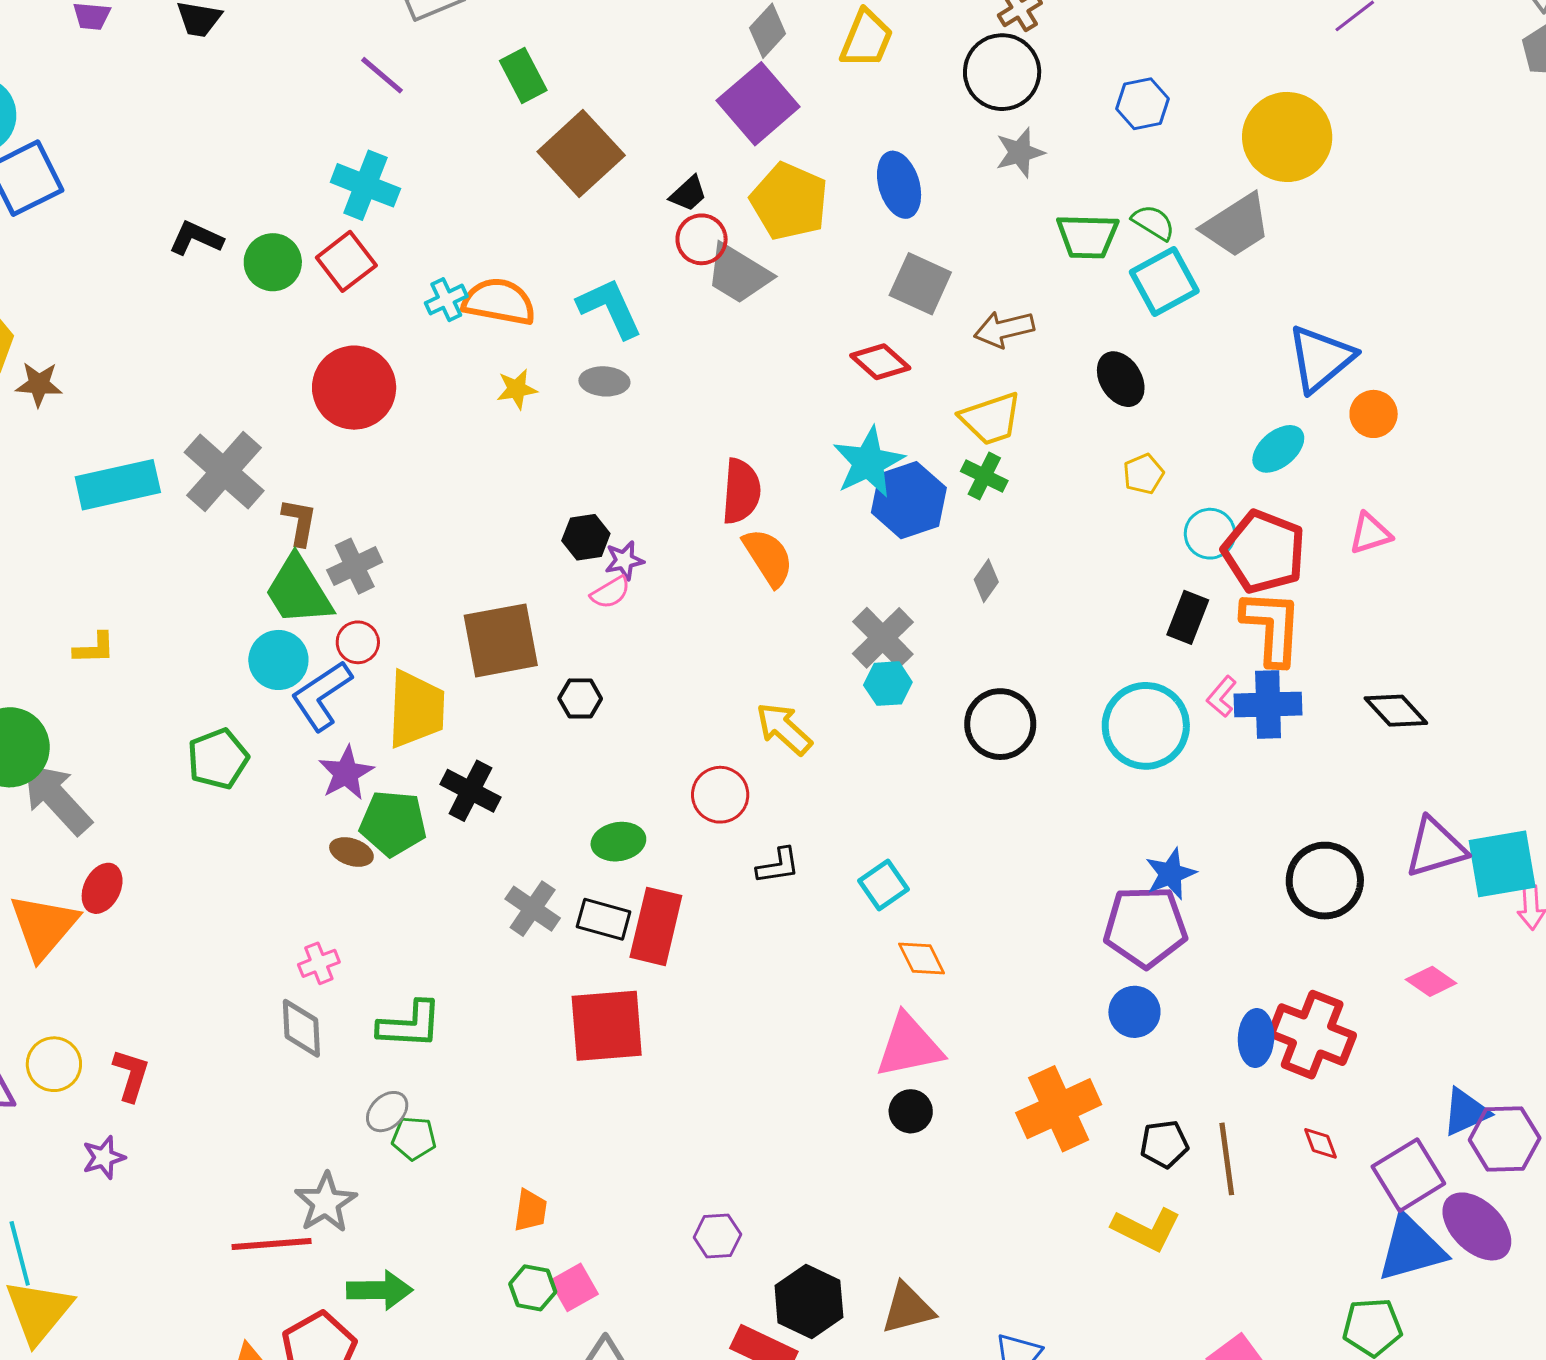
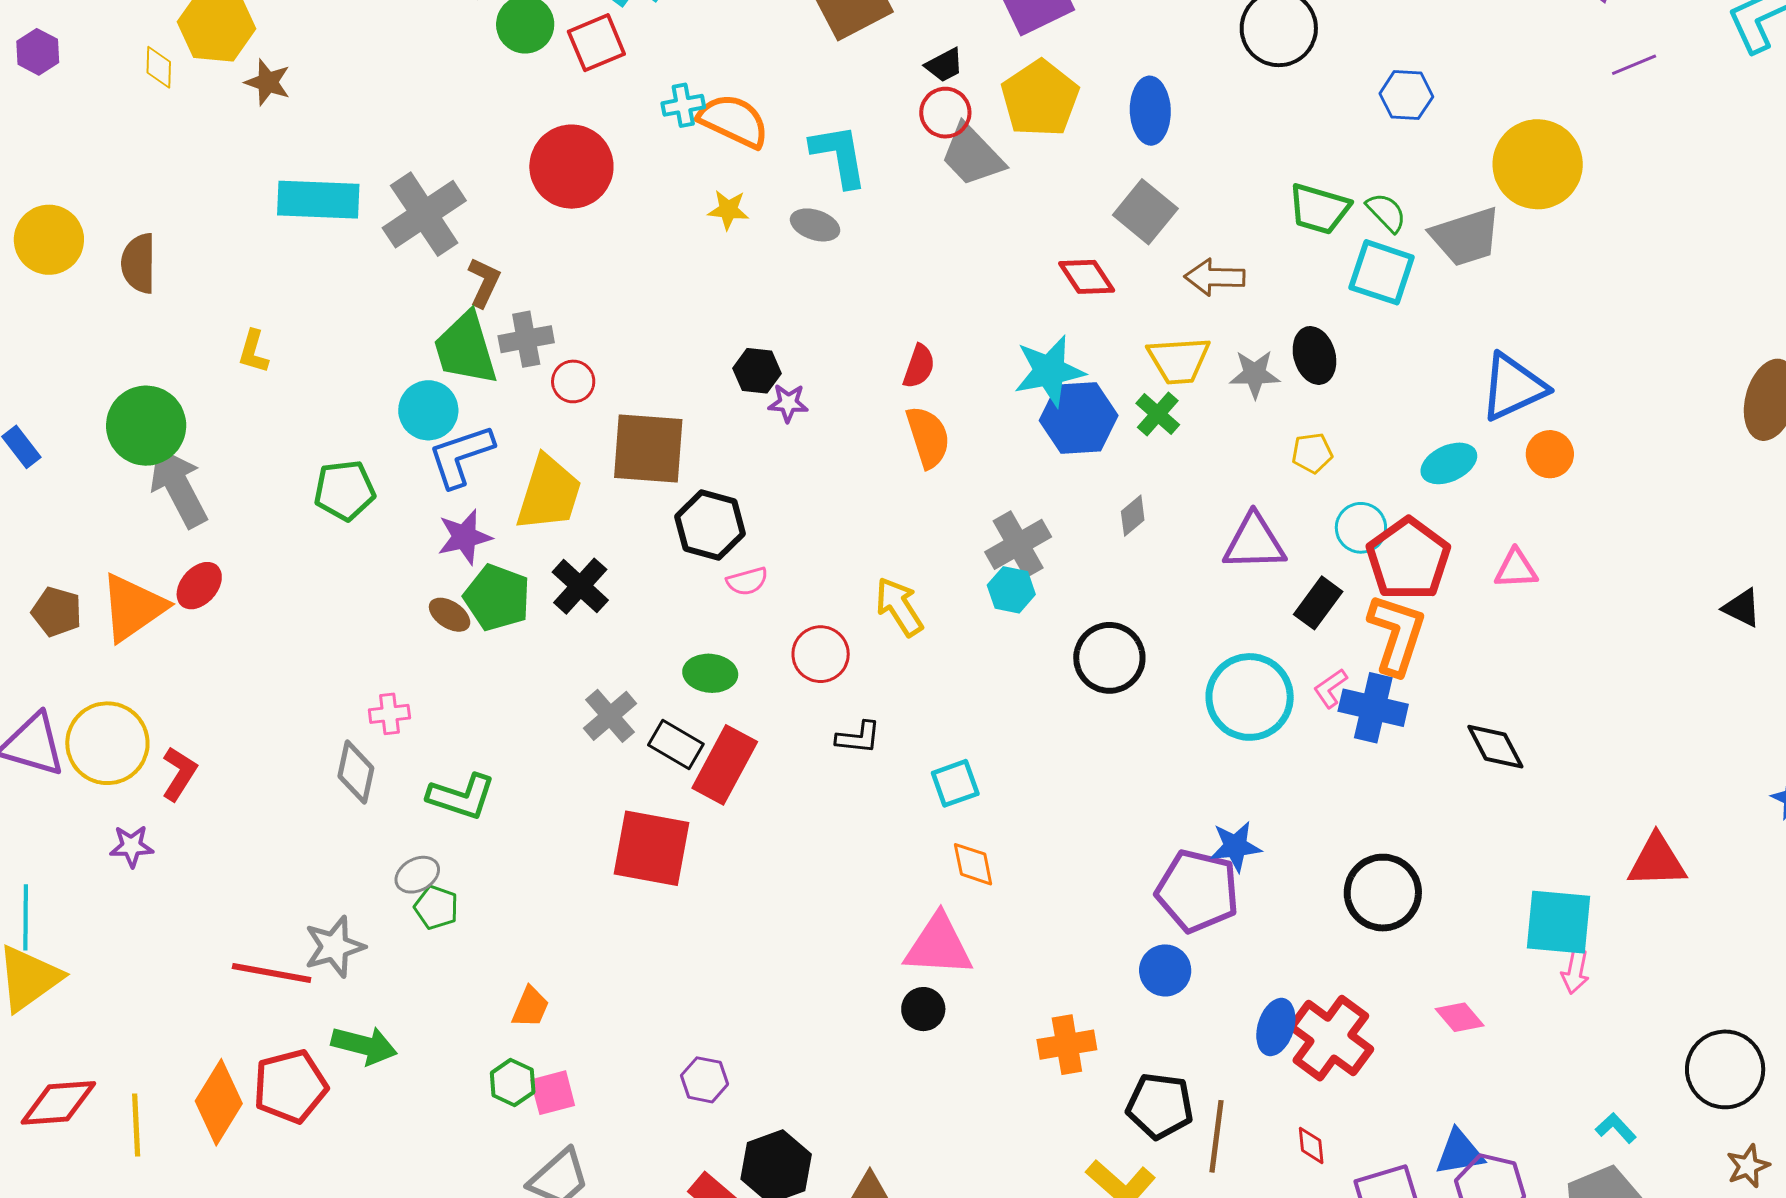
gray star: (1020, 152) -> (1255, 374), moved
cyan square: (1164, 282) -> (1382, 272), turned 32
red semicircle: (741, 491) -> (919, 366), size x0.7
pink semicircle: (610, 592) -> (747, 581), moved
red circle: (358, 642) -> (573, 381), moved
yellow L-shape: (94, 648) -> (253, 352), turned 93
black hexagon: (580, 698) -> (710, 525), size x1.6
purple triangle: (1435, 848) -> (1254, 542), moved
yellow circle: (54, 1064) -> (107, 743), size x1.5
orange cross: (1059, 1109) -> (1067, 1045), size x0.7
black pentagon: (1164, 1144) -> (1160, 1106), size x1.4

